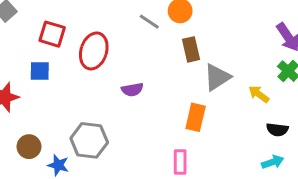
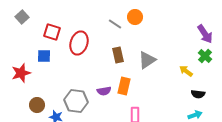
brown rectangle: (191, 49) -> (118, 55), moved
gray triangle: (217, 77) -> (147, 60), moved
purple semicircle: (132, 90) -> (104, 91), moved
orange rectangle: (196, 117) -> (124, 86), moved

